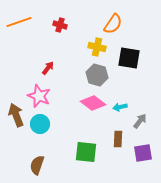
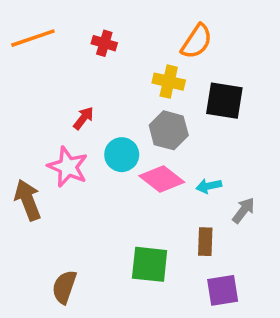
cyan circle: (40, 124) -> (122, 155), moved
purple square: (143, 153) -> (223, 290), moved

